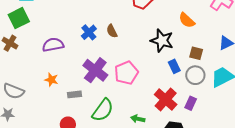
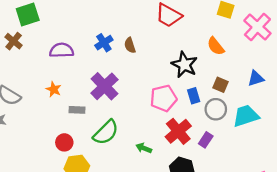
pink pentagon: (126, 73) -> (164, 98), moved

